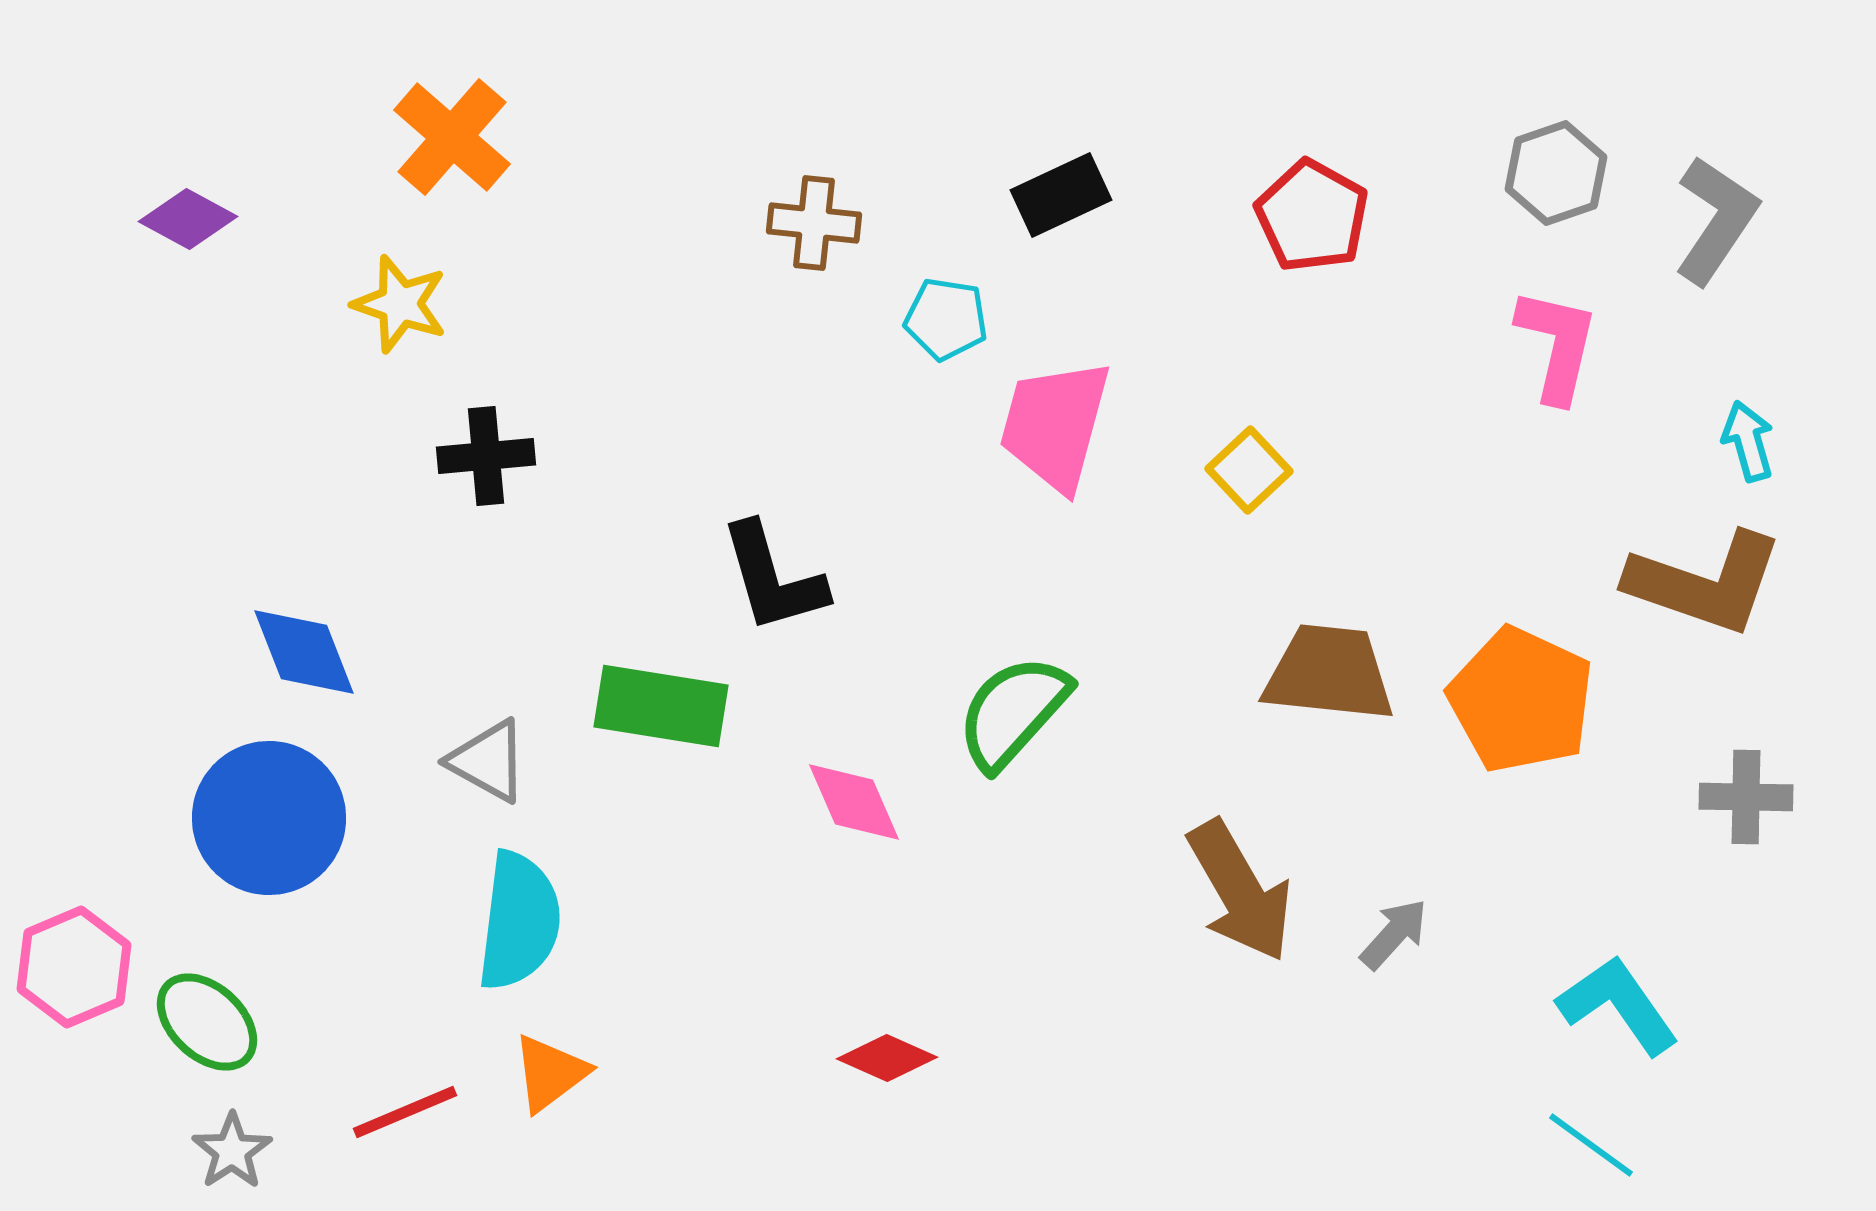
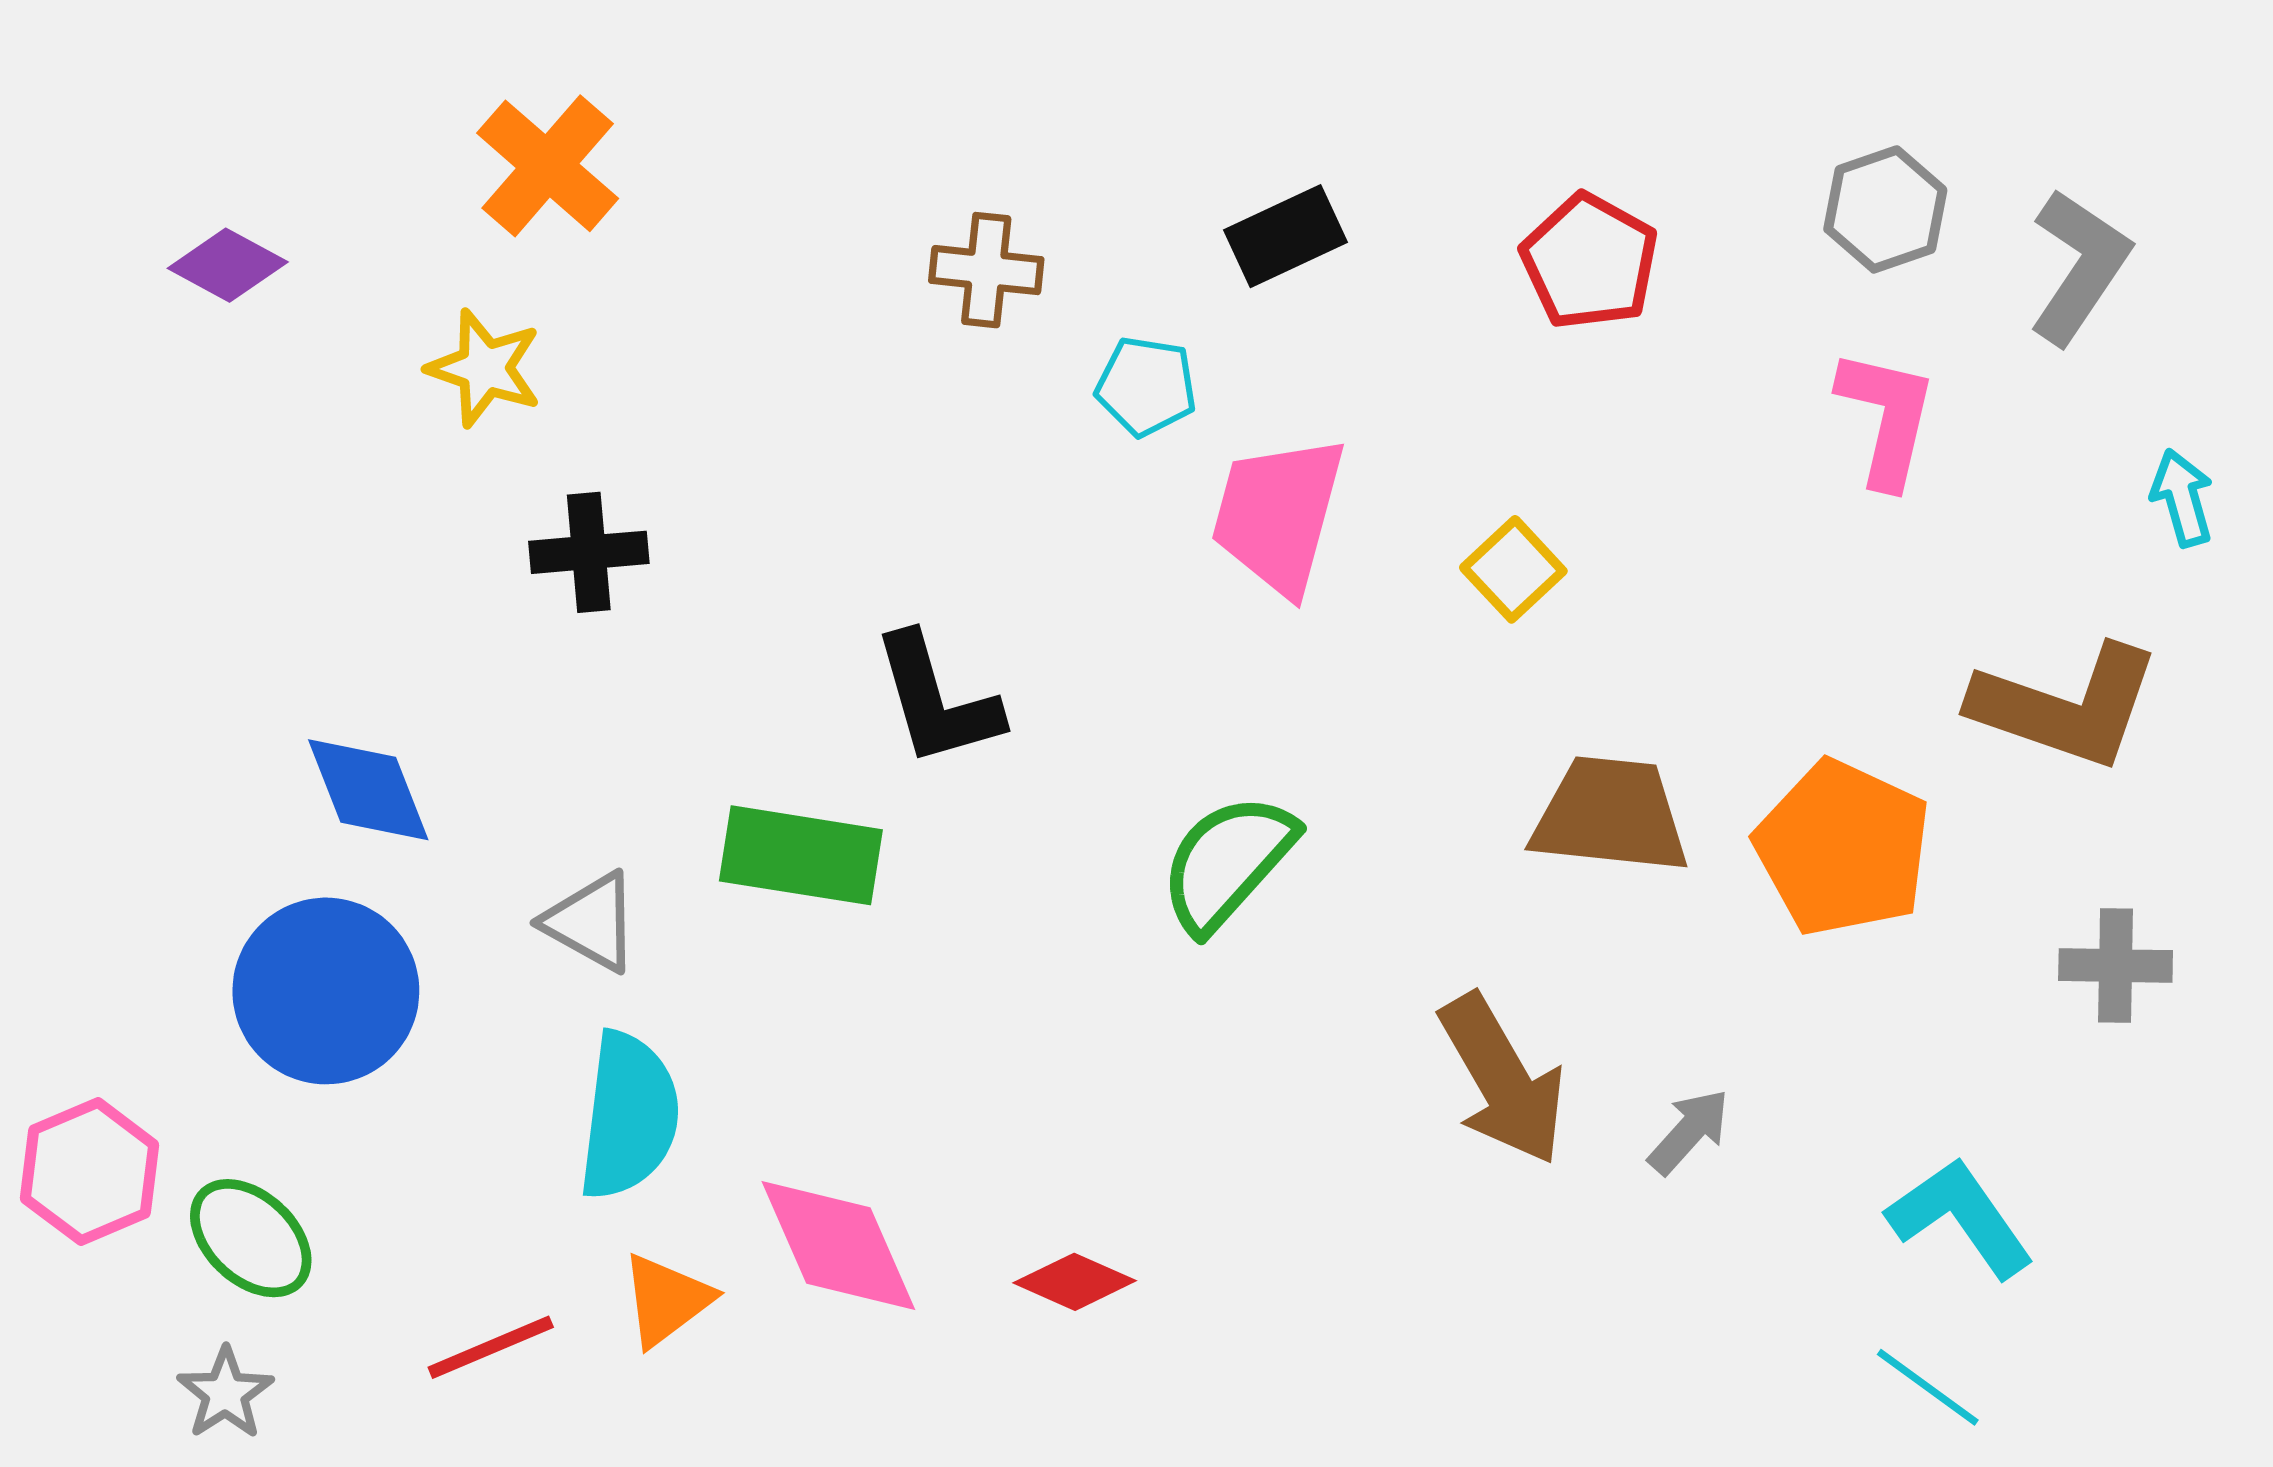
cyan arrow: (1748, 441) -> (2182, 498), moved
pink diamond: (854, 802) -> (838, 1245), moved, size x1.4
gray star: (232, 1151) -> (225, 1393), moved

